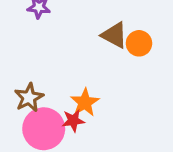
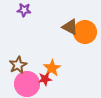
orange circle: (139, 43) -> (85, 32), size x1.5

